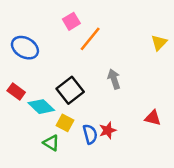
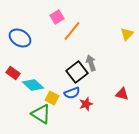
black square: (70, 90) -> (77, 72), moved
blue semicircle: (90, 134) -> (72, 93), moved, turned 84
green triangle: (51, 143) -> (41, 114), size x1.5

